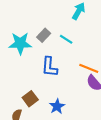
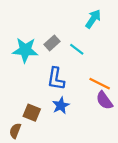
brown square: (30, 99) -> (32, 113), turned -35
blue star: (57, 106) -> (61, 106), moved

